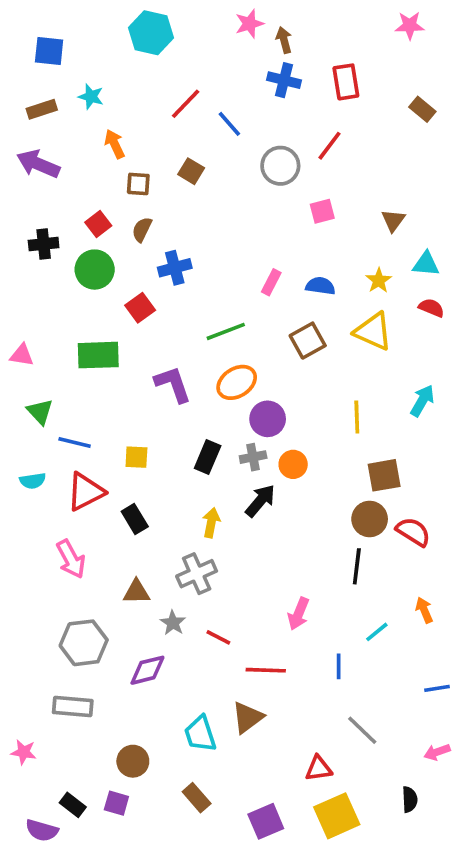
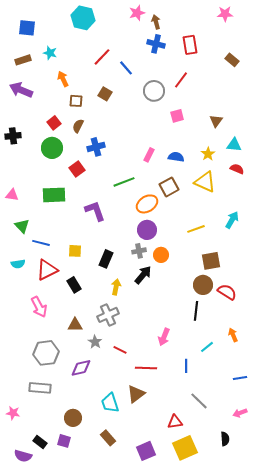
black cross: (44, 244) -> (13, 136), moved
orange ellipse: (237, 382) -> (147, 204), moved
yellow line: (357, 417) -> (196, 229), turned 72
black rectangle: (208, 457) -> (106, 259), moved

